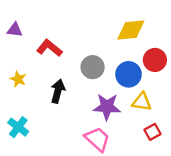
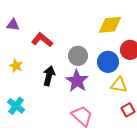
purple star: (107, 107) -> (77, 81), moved, turned 30

